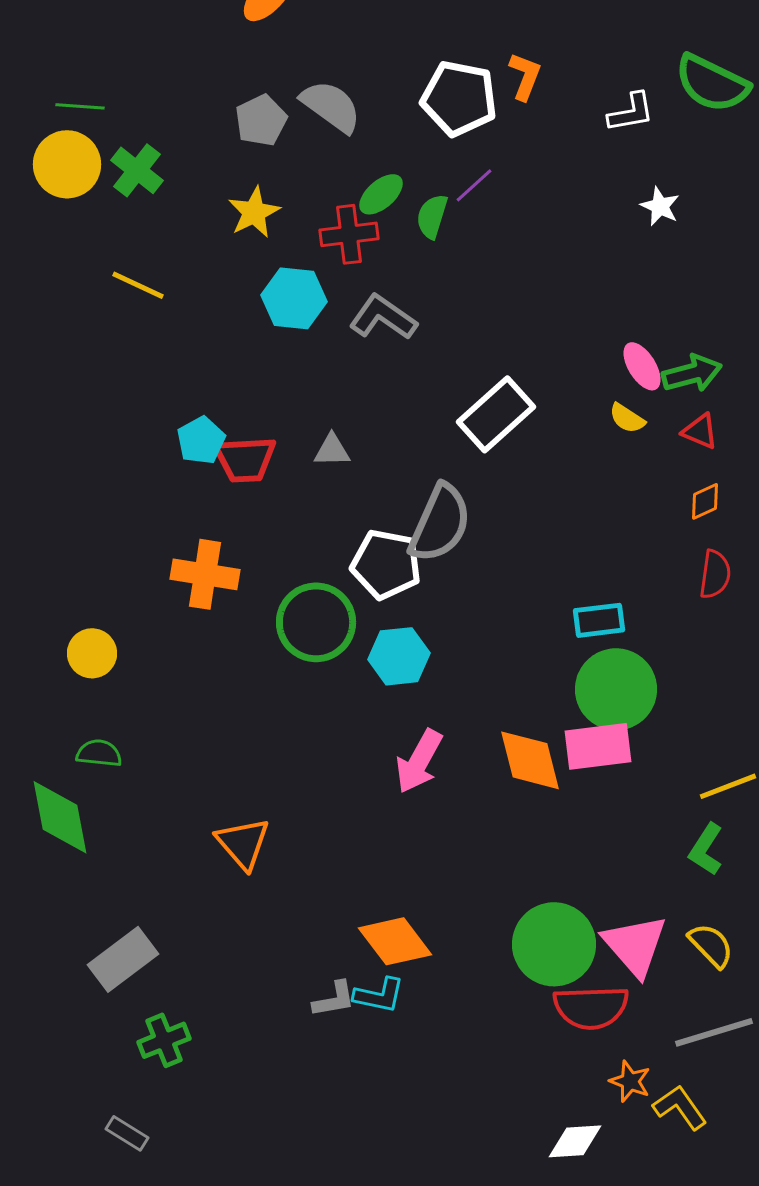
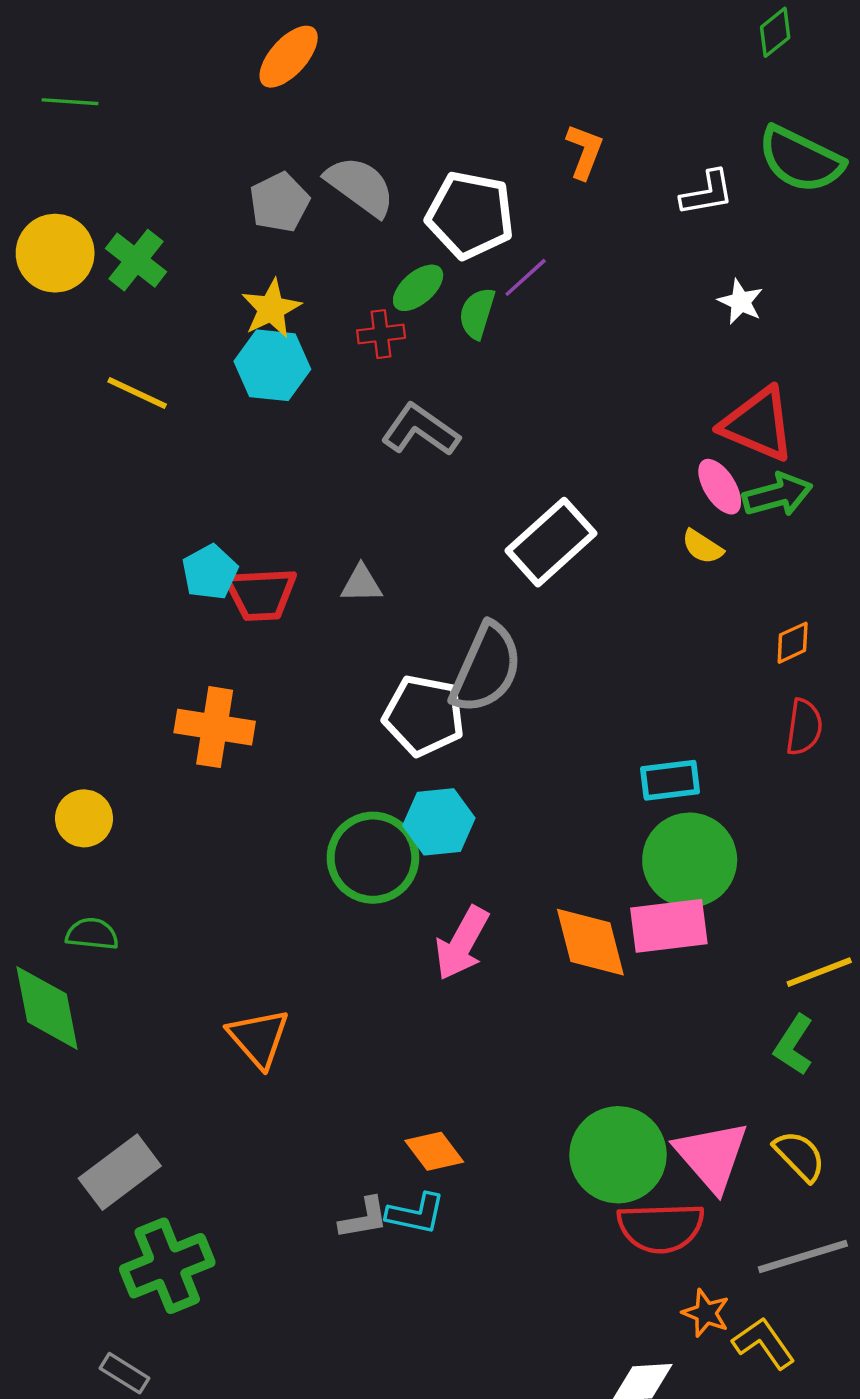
white pentagon: (459, 98) -> (470, 215), moved
green line: (80, 106) -> (70, 102), moved
red cross: (349, 234) -> (381, 334), size x0.7
cyan hexagon: (294, 298) -> (272, 365), moved
red triangle: (700, 431) -> (758, 424), moved, size x1.8
green circle: (316, 622) -> (373, 858), moved
orange diamond: (395, 941) -> (434, 1151), size x0.7
green cross: (164, 1040) -> (167, 1266), size x1.5

